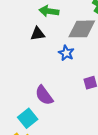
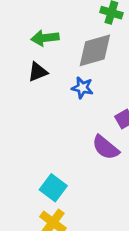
purple semicircle: (44, 95) -> (106, 147), moved

